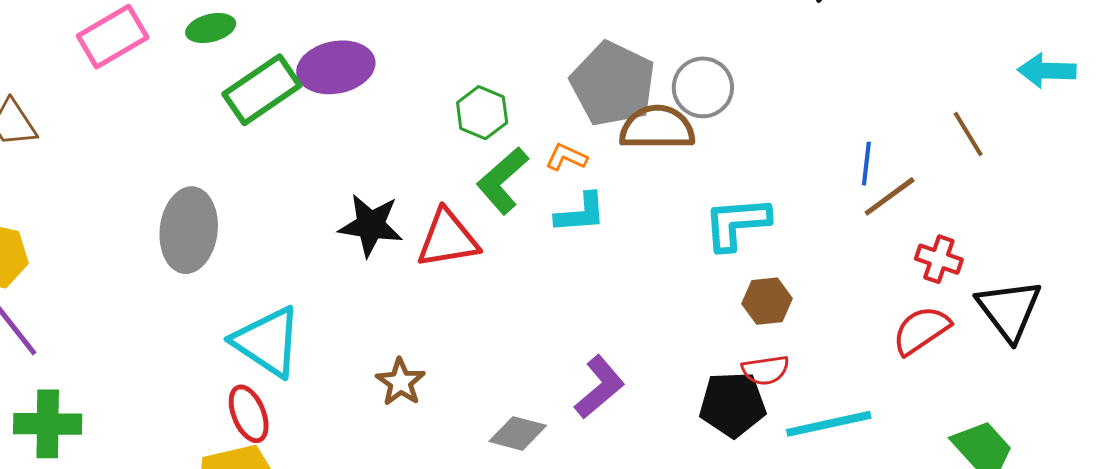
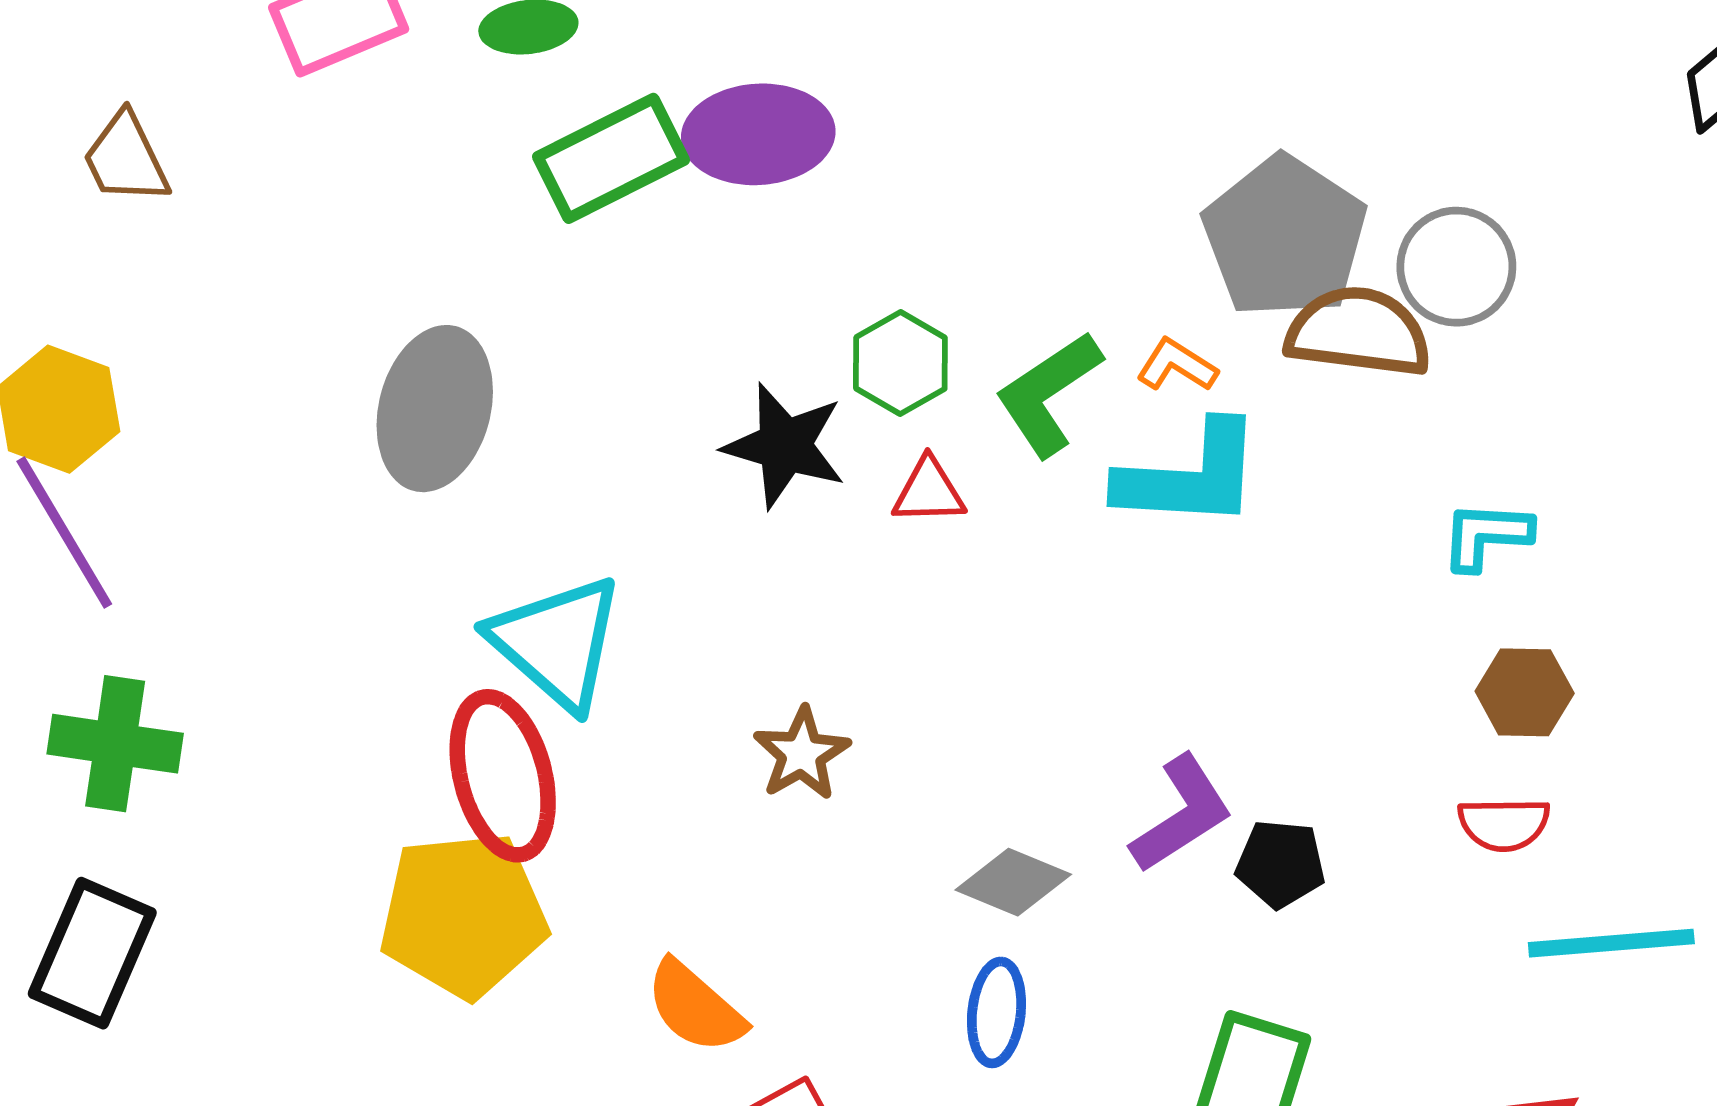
green hexagon: (482, 113) -> (900, 363), moved
cyan L-shape: (581, 213) -> (1190, 476), size x1.5
cyan L-shape: (737, 223) -> (1486, 535), size x0.7
red triangle: (448, 239) -> (929, 491), size x0.6
black pentagon: (733, 404) -> (1281, 864), moved, size x0.7
red ellipse: (249, 414) -> (503, 776), size x1.5

